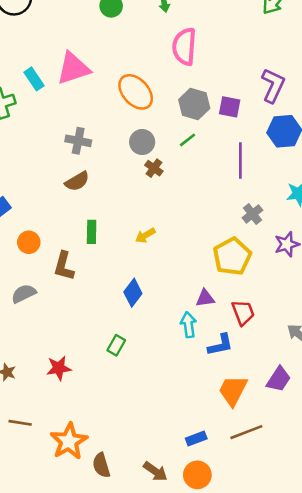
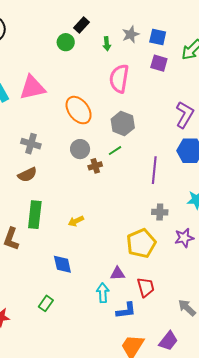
purple square: (230, 107) -> (159, 63), moved
brown cross: (154, 168) -> (95, 166), moved, turned 32
gray cross: (252, 214) -> (160, 212), turned 35
green rectangle: (92, 232) -> (35, 215), size x1.5
blue diamond: (133, 293) -> (62, 264), turned -55

